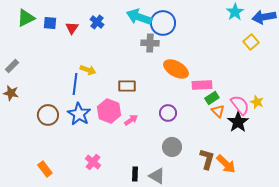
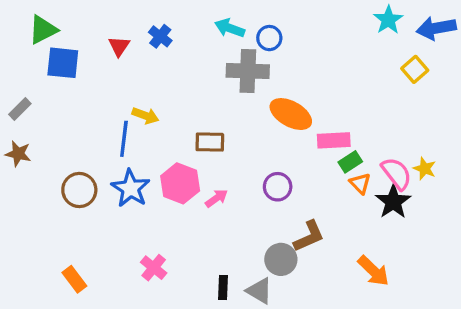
cyan arrow: (139, 17) -> (230, 28), size x0.7
blue square: (50, 23) -> (63, 63), moved, size x1.5
blue circle: (163, 23) -> (269, 38), size x0.6
gray cross: (150, 43) -> (248, 71), size x1.4
gray circle: (172, 147) -> (281, 259), moved
brown L-shape: (207, 159) -> (309, 236), moved, turned 50

